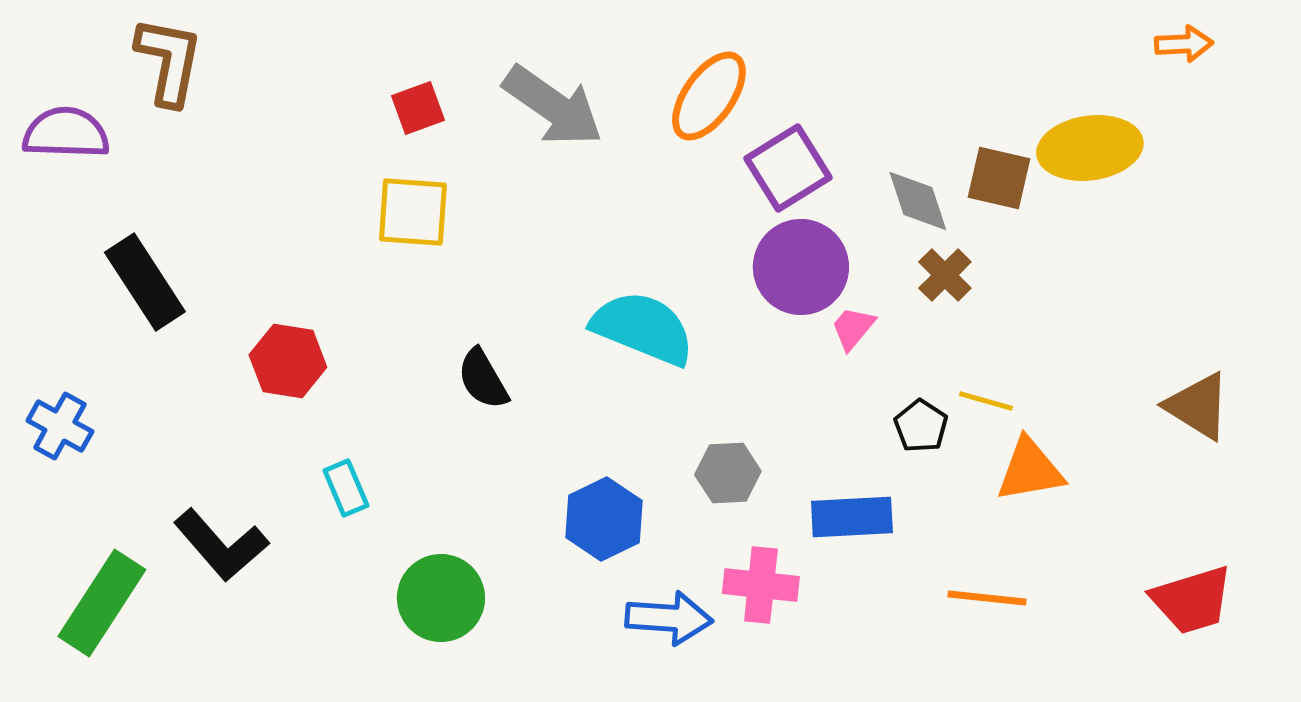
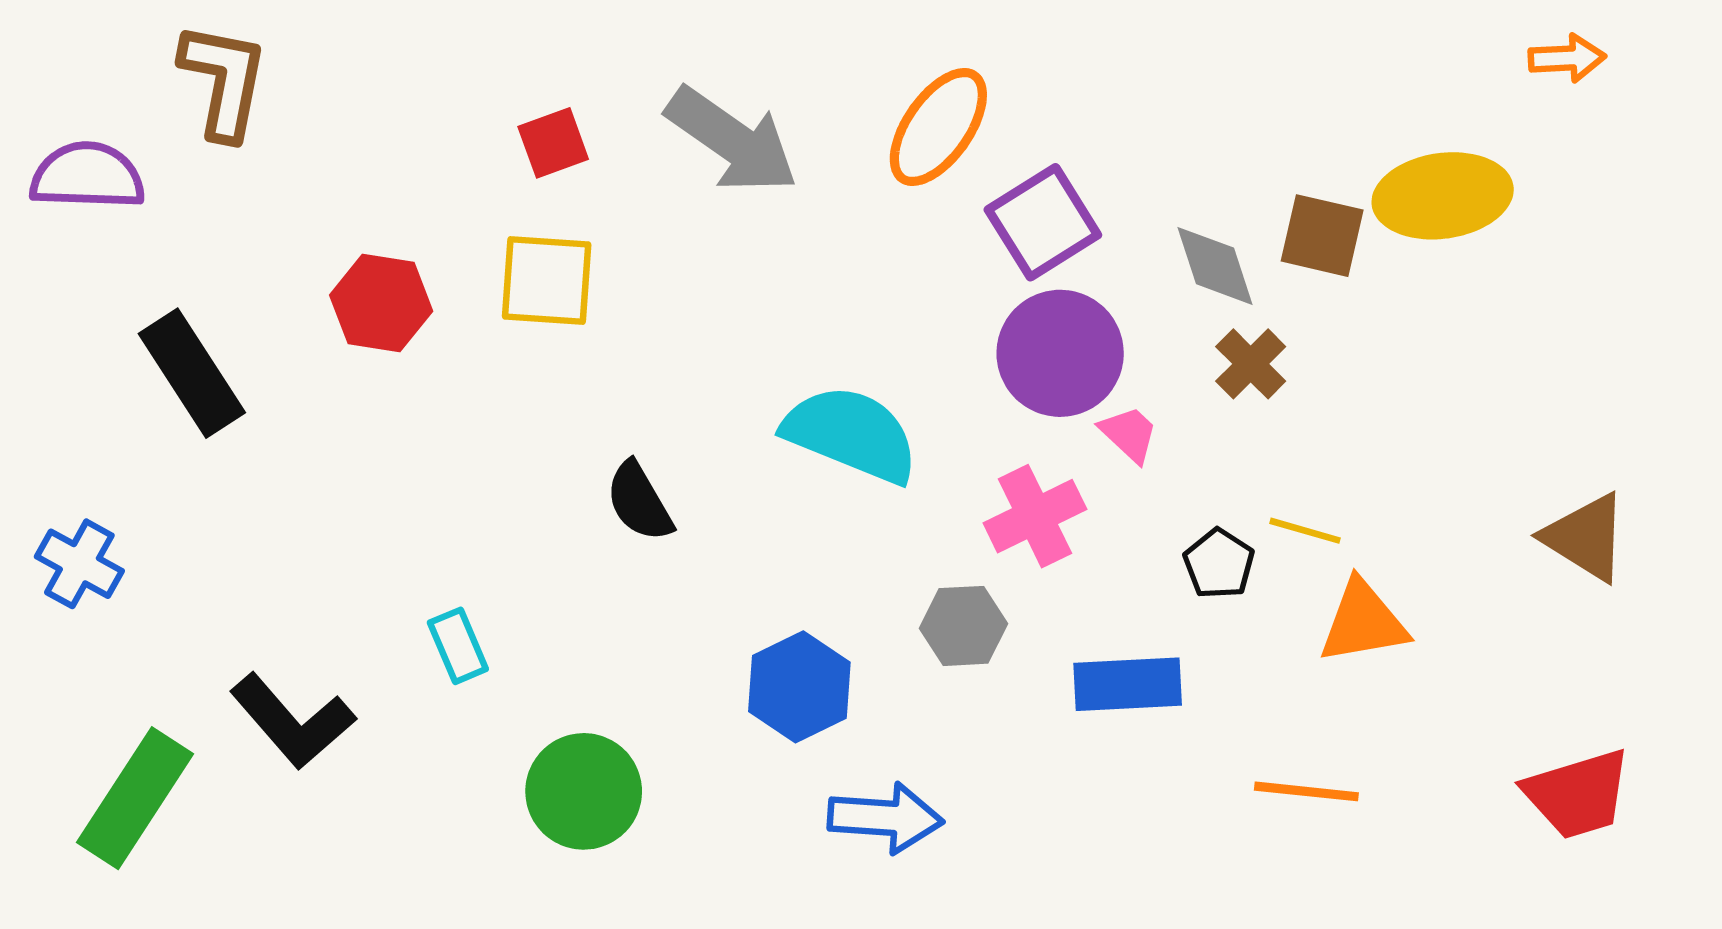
pink trapezoid: (853, 328) -> (1129, 434), turned 93
red hexagon: (288, 361) -> (381, 303), moved
pink cross: (761, 585) -> (1035, 516), moved, turned -32

